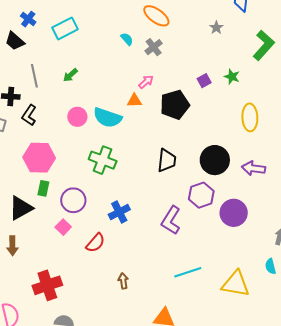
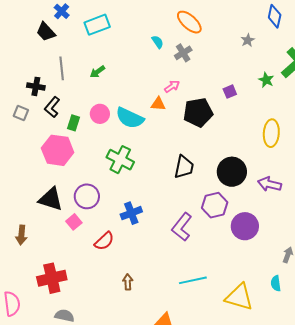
green star: (232, 77) -> (266, 80), moved
green rectangle: (43, 188) -> (74, 123), moved
black triangle: (21, 208) -> (51, 199), moved, turned 40

